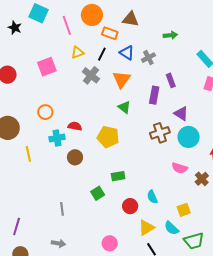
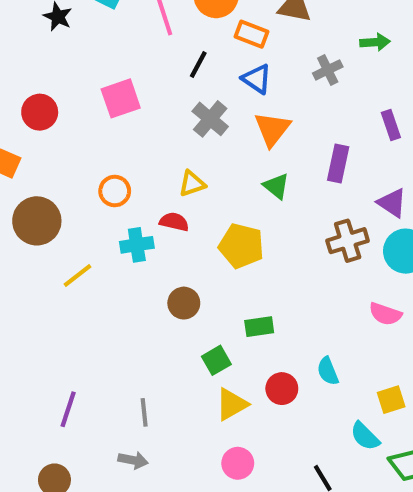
yellow triangle: (78, 53) -> (192, 184), moved
blue triangle: (127, 53) -> (257, 79), moved
black line: (102, 54) -> (198, 64), moved
gray cross: (148, 58) -> (328, 70), moved
purple rectangle: (171, 80) -> (391, 125), moved
yellow line: (28, 154) -> (77, 275), turned 63
brown circle: (75, 157) -> (184, 303), moved
gray line: (62, 209) -> (144, 412), moved
purple line: (17, 226) -> (68, 409), moved
yellow triangle: (146, 228) -> (232, 404), moved

